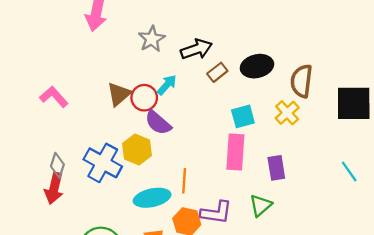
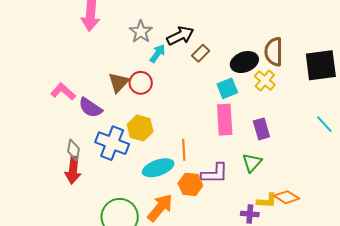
black ellipse: (257, 66) -> (244, 62), moved
cyan arrow: (167, 85) -> (158, 53), moved
purple semicircle: (158, 123) -> (90, 108), moved

